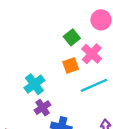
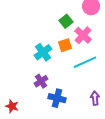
cyan cross: (34, 84) -> (43, 52), moved

